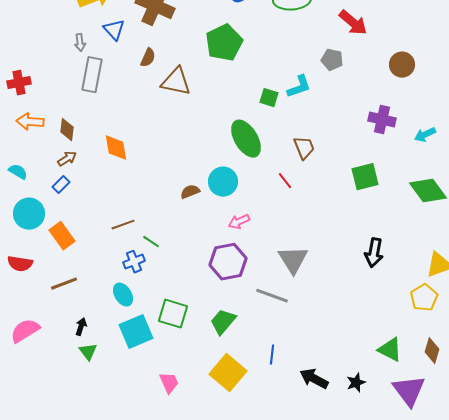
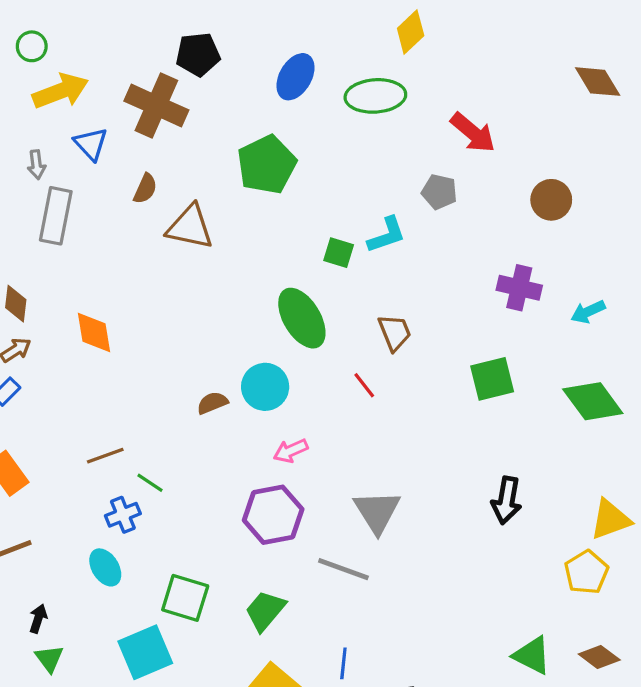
cyan square: (136, 332) -> (145, 652), moved
brown diamond: (432, 351) -> (599, 657), turned -70

